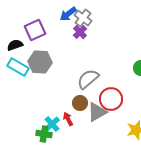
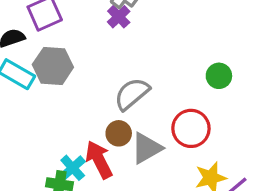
red circle: (111, 99) -> (191, 128), moved
red arrow: (68, 119) -> (99, 160), size x1.6

